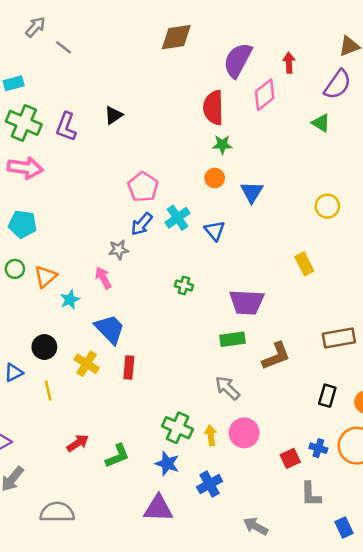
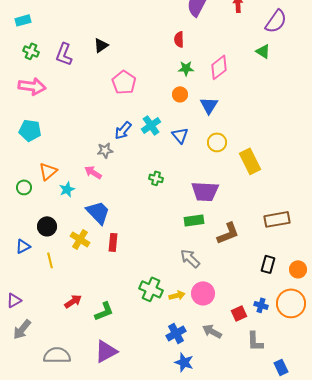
pink diamond: (265, 95) -> (219, 67), moved
red semicircle: (213, 108) -> (179, 39), size x0.6
green cross: (24, 123) -> (31, 51), size x0.6
pink pentagon: (143, 187) -> (124, 82), moved
yellow circle: (327, 206) -> (217, 142), moved
yellow rectangle: (304, 264) -> (250, 161), size x1.4
green circle: (15, 269) -> (24, 187), moved
pink arrow: (103, 278) -> (93, 172), turned -30
yellow arrow: (211, 435) -> (177, 295), turned 84
blue star: (167, 464) -> (184, 362), moved
purple triangle: (158, 508) -> (106, 351), moved, turned -30
gray arrow: (256, 526) -> (212, 331), moved

